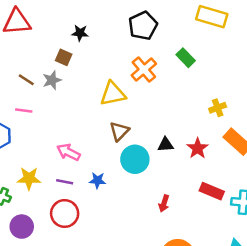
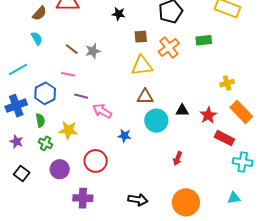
brown square: (64, 57) -> (141, 37), moved, turned -32
green rectangle: (186, 58) -> (204, 40), turned -56
brown triangle: (119, 131) -> (145, 97), turned 42
purple line: (65, 182) -> (81, 96), moved
red rectangle: (212, 191) -> (224, 138), moved

